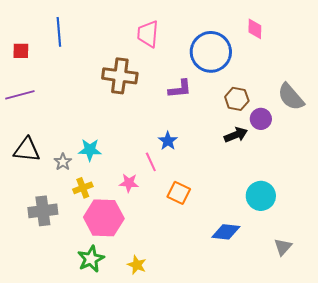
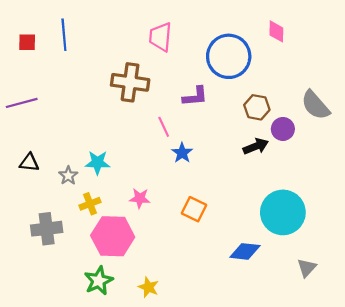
red square: (21, 51) -> (27, 42), moved
black triangle: (27, 150) -> (29, 163), size x0.7
pink line: (151, 162) -> (164, 127), moved
cyan circle: (261, 196) -> (283, 212), size x1.4

